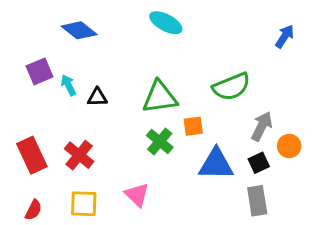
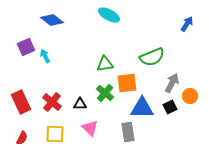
black triangle: (97, 97) -> (80, 104), moved
green triangle: (160, 97) -> (105, 64), size x0.7
orange square: (193, 126) -> (127, 83), size x1.5
gray rectangle: (257, 201) -> (128, 132), moved

